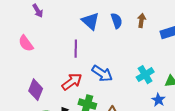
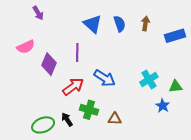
pink semicircle: (26, 43) -> (26, 47), turned -78
purple diamond: (36, 90) -> (49, 64), moved

